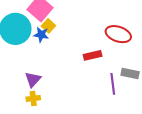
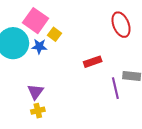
yellow square: (48, 26) -> (55, 34), moved
red ellipse: (118, 34) -> (121, 25), moved, turned 55

